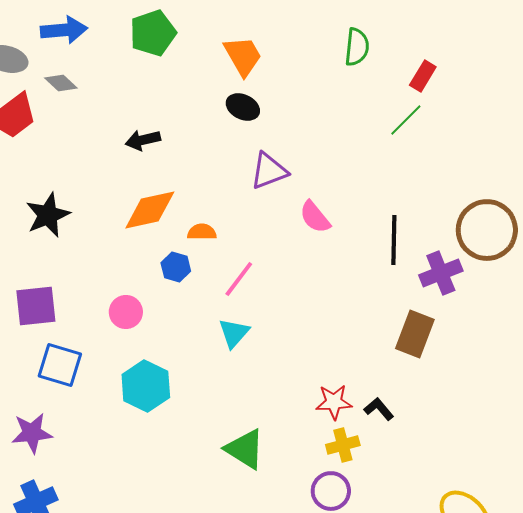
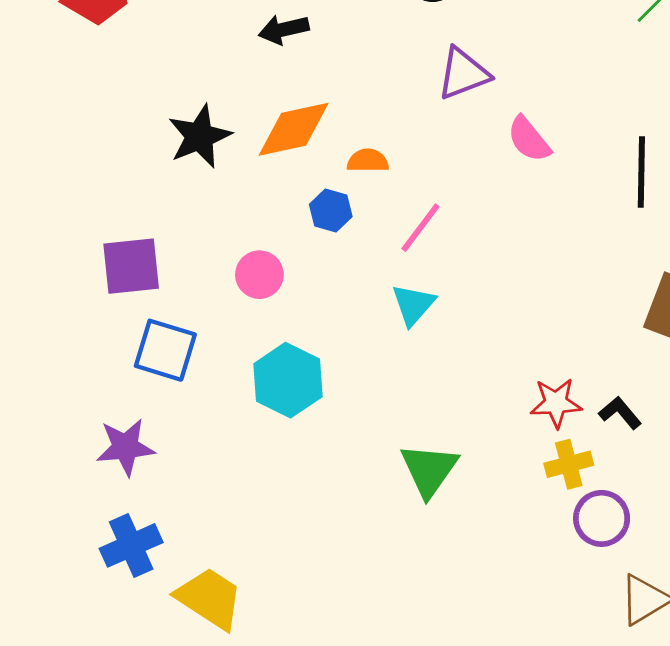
black star: (48, 215) -> (200, 136), moved
green triangle: (245, 449) -> (429, 470), turned 33
purple circle: (331, 491) -> (602, 518), moved

